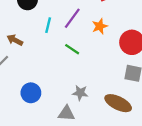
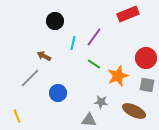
orange star: (100, 26) -> (118, 76), moved, size x1.5
blue circle: (31, 93) -> (58, 93), moved

